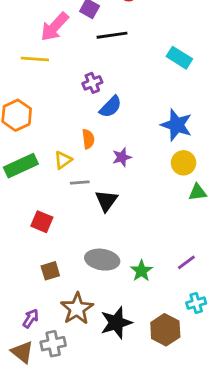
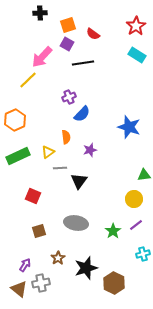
cyan rectangle: (179, 58) -> (137, 55), moved
yellow line: (35, 59) -> (28, 80), turned -48
yellow circle: (184, 163) -> (134, 199), moved
green star: (141, 271) -> (113, 231), moved
brown star: (77, 309) -> (58, 258), size x0.6
brown hexagon: (165, 330) -> (114, 283), moved

